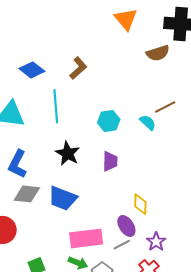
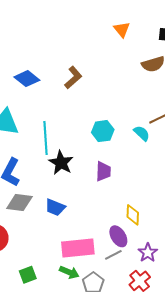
orange triangle: (126, 19) -> (122, 29), size x0.7
cyan line: (56, 106) -> (46, 138), moved
blue trapezoid: (63, 198) -> (55, 207), size x0.7

